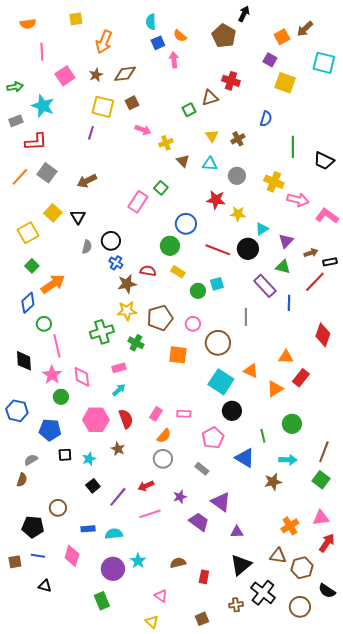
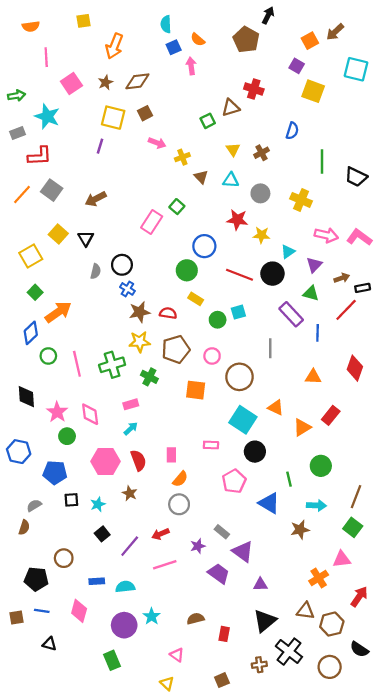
pink arrow: (298, 200) -> (326, 235), moved
red semicircle: (148, 271) -> (168, 313), moved
pink line: (57, 346) -> (77, 364), moved
orange triangle: (286, 357) -> (313, 377), moved
pink rectangle: (156, 414) -> (171, 455), turned -32
pink rectangle: (184, 414) -> (211, 445), moved
gray rectangle: (202, 469) -> (222, 532), moved
pink triangle: (321, 518) -> (342, 559), moved

